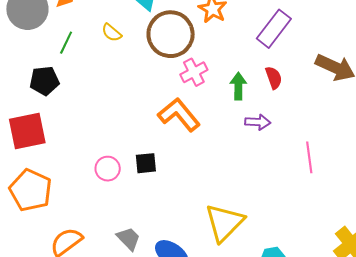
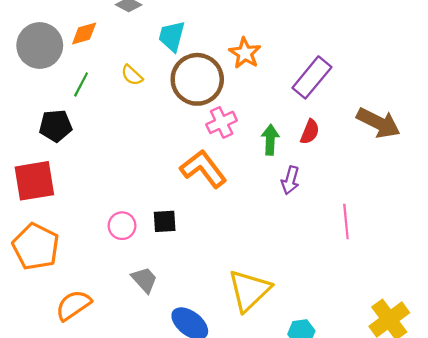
red semicircle: (274, 78) -> (310, 132), turned 40
purple arrow: (258, 122) -> (290, 180), turned 100
gray trapezoid: (129, 239) -> (144, 280), moved

